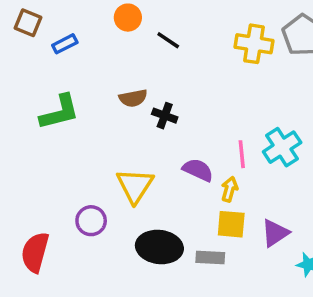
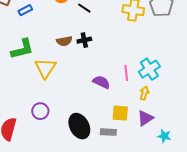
black cross: (165, 116) -> (84, 40), moved, turned -32
yellow triangle: (135, 186) -> (45, 68), moved
yellow arrow: (229, 189) -> (144, 93), moved
black ellipse: (159, 247) -> (79, 126), turned 55

